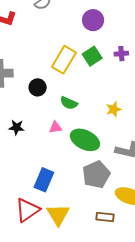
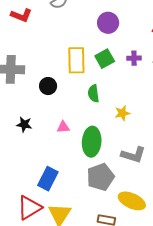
yellow rectangle: (64, 60) -> (76, 60), turned -36
green semicircle: (69, 103) -> (93, 94), moved, turned 54
green ellipse: (85, 140) -> (92, 142), turned 64

